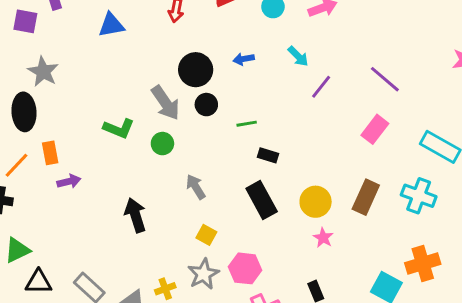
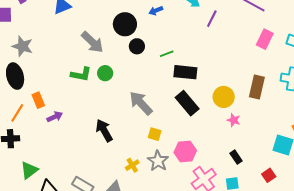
gray arrow: (166, 103) -> (92, 42), moved
pink rectangle: (375, 129) -> (265, 39), moved
green circle: (162, 144) -> (105, 73), moved
black rectangle: (268, 155) -> (185, 72), size x1.6
gray arrow: (196, 187) -> (141, 103), size x1.5
yellow cross: (165, 289) -> (132, 165), moved

